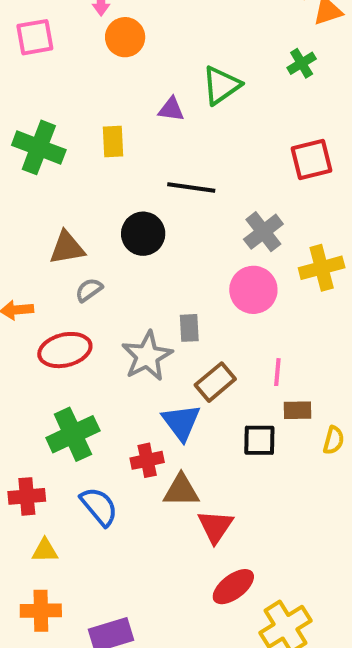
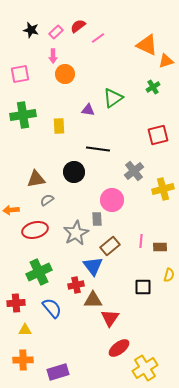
green cross: (39, 147) -> (23, 115), moved, turned -30
pink circle: (253, 290) -> (112, 200), moved
brown rectangle: (298, 410) -> (160, 247), moved
black square: (259, 440) -> (143, 287), moved

